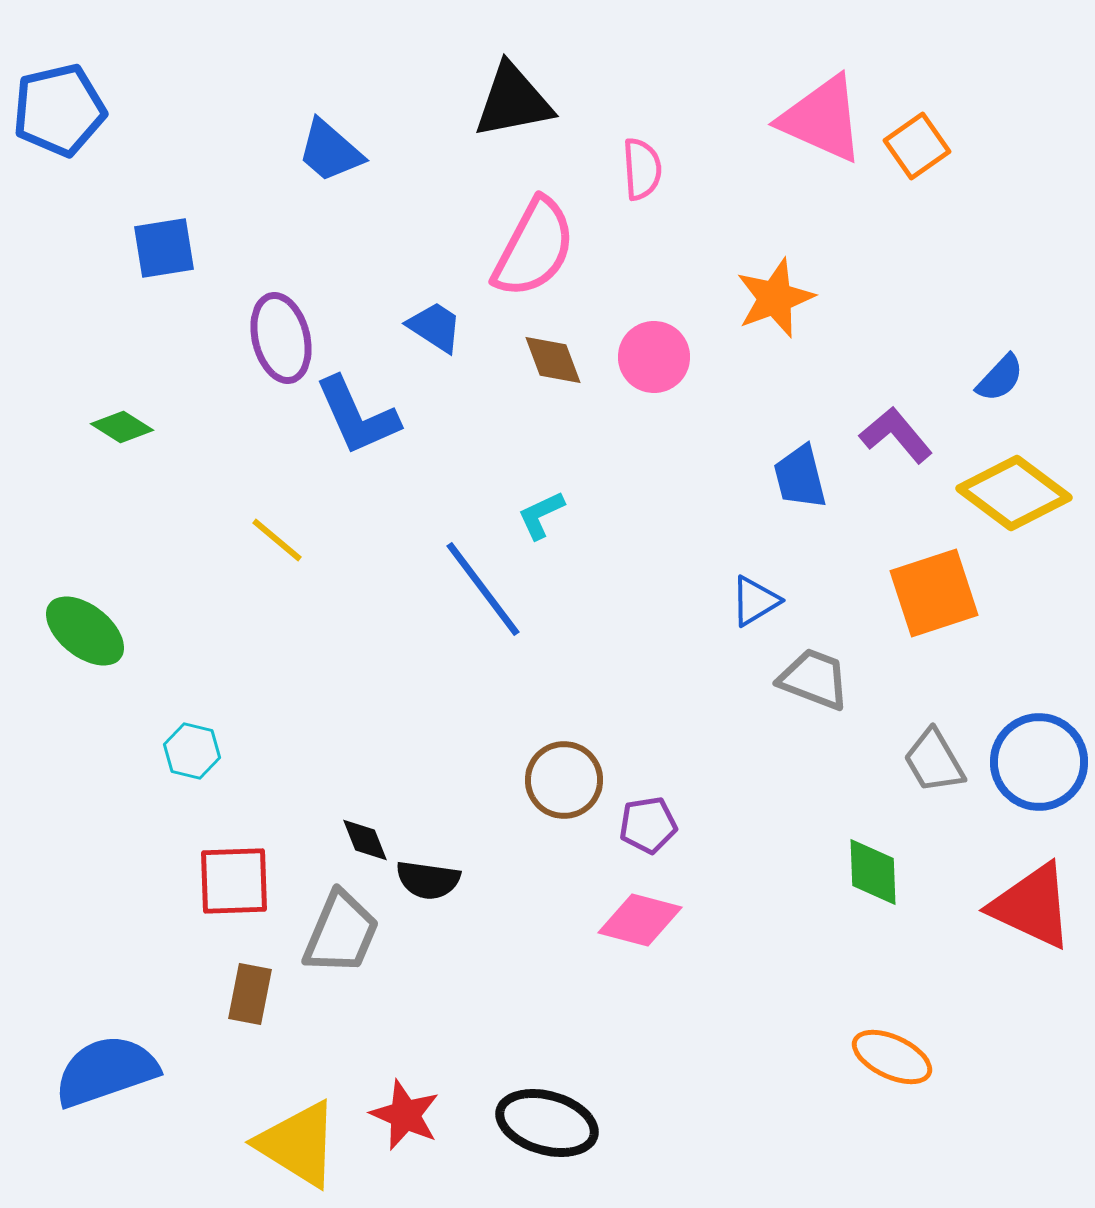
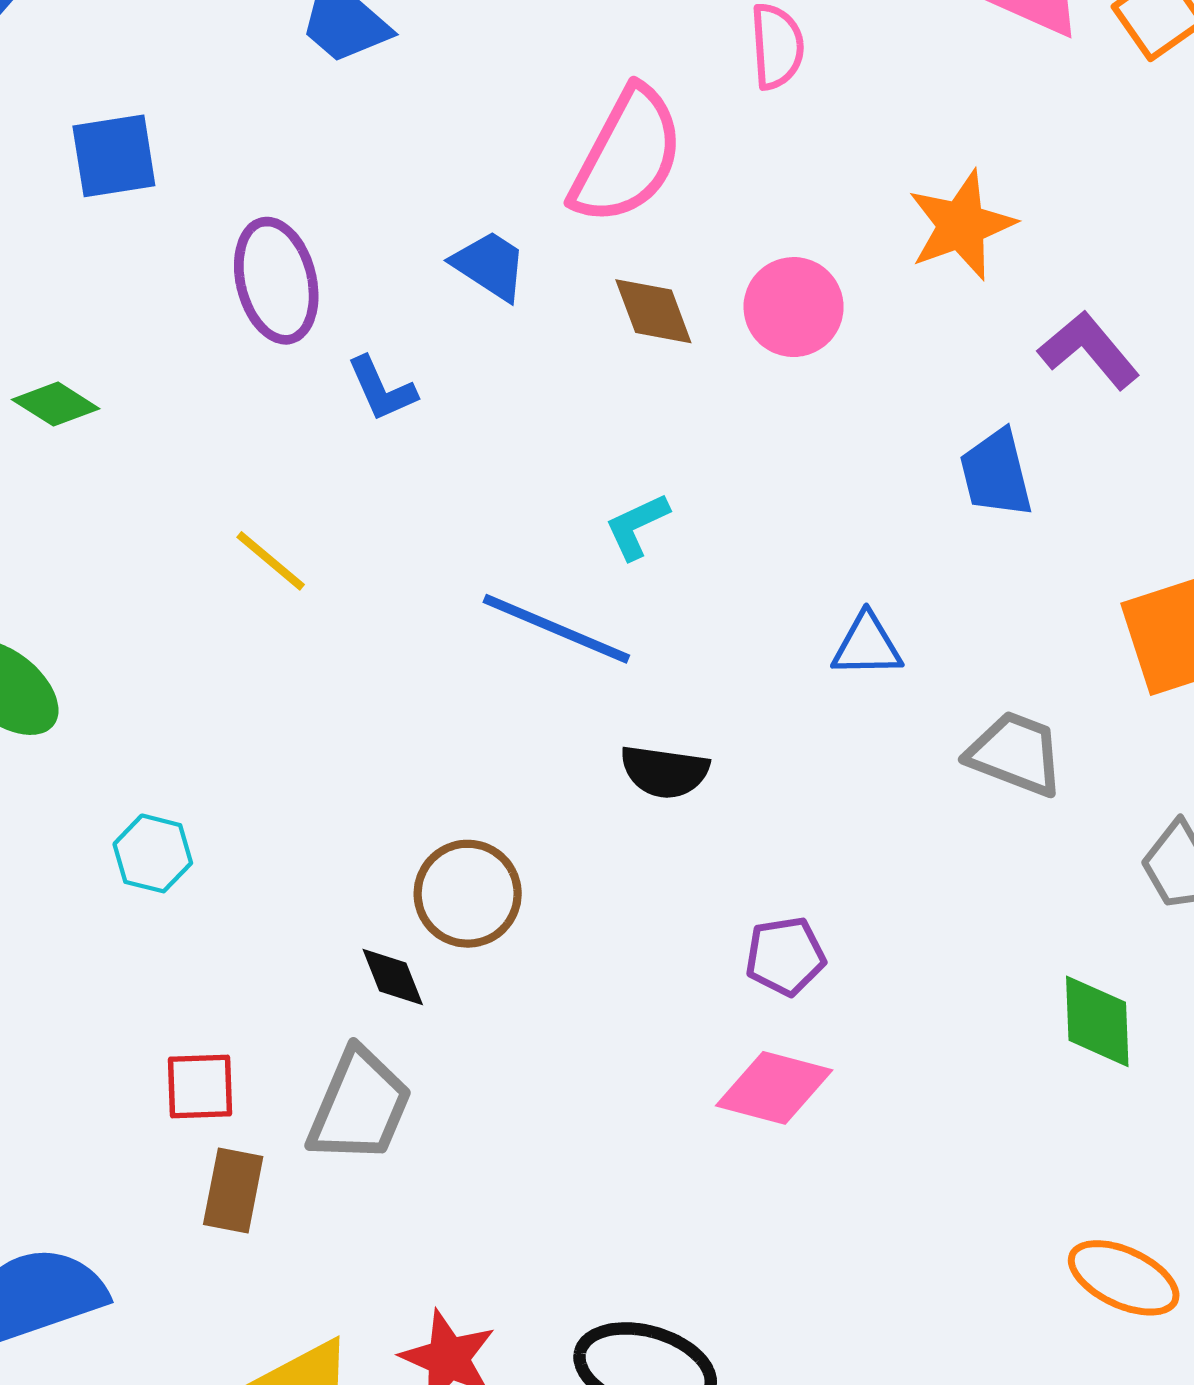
blue L-shape: (357, 416) -> (382, 389), size x0.6
purple L-shape: (896, 435) -> (1089, 350), moved
blue line: (483, 589) -> (556, 629), turned -30
blue triangle: (755, 601) -> (867, 645), moved, turned 30
brown circle: (564, 780) -> (468, 894), moved
black semicircle: (428, 880) -> (665, 772), moved
red square: (234, 881) -> (200, 1086), moved, size x0.7

